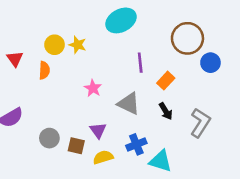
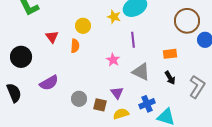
yellow star: (78, 45) -> (114, 17), moved
purple line: (140, 63) -> (133, 40), moved
orange rectangle: (166, 81) -> (170, 54), turned 40

